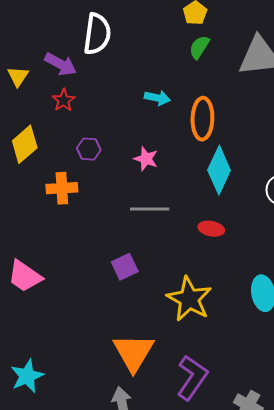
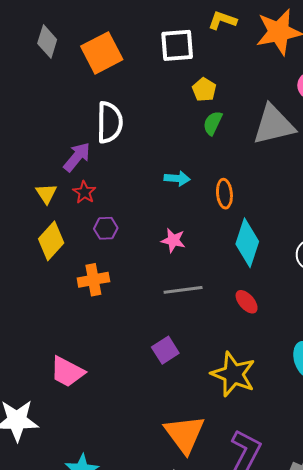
purple arrow: (61, 64) -> (77, 157), turned -72
yellow triangle: (18, 76) -> (46, 194), moved
orange ellipse: (202, 119) -> (224, 194), size x0.7
purple hexagon: (89, 149) -> (106, 228), moved
red ellipse: (211, 229) -> (247, 302), turned 45

